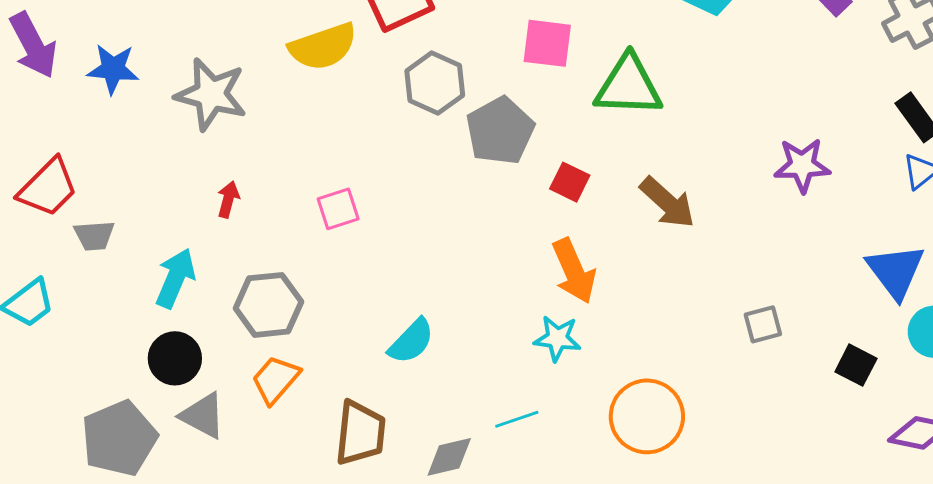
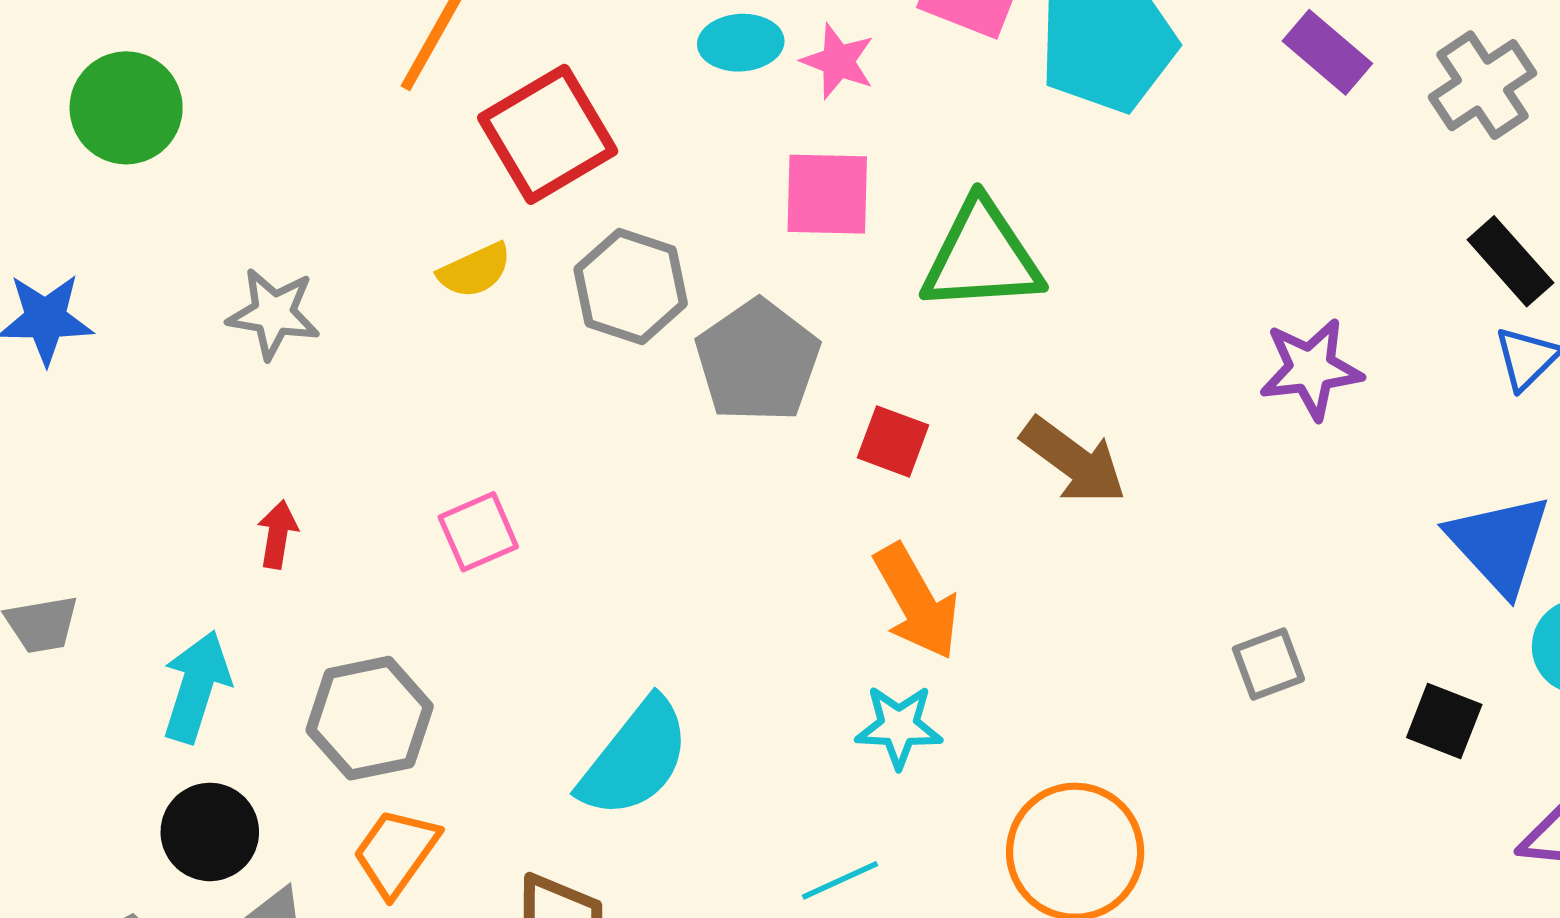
yellow semicircle: (323, 47) -> (475, 270), moved, size x0.6
gray star: (211, 94) -> (273, 314), moved, size x0.7
cyan semicircle: (411, 341) -> (635, 758), size x1.4

